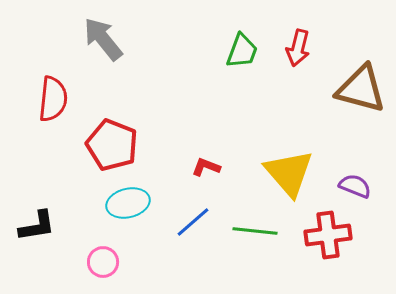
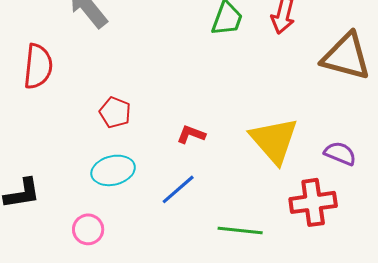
red pentagon: (112, 145) -> (115, 112), moved, size x0.6
green line: (255, 231) -> (240, 230), moved

